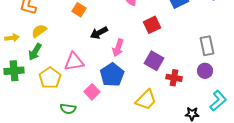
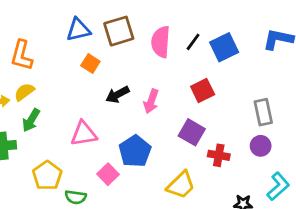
red square: (152, 25) -> (203, 90), moved
yellow semicircle: (39, 31) -> (24, 92), moved
pink arrow: (118, 48) -> (151, 101), moved
yellow pentagon: (50, 78) -> (47, 176), moved

